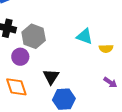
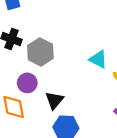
purple circle: (20, 57) -> (27, 83), moved

